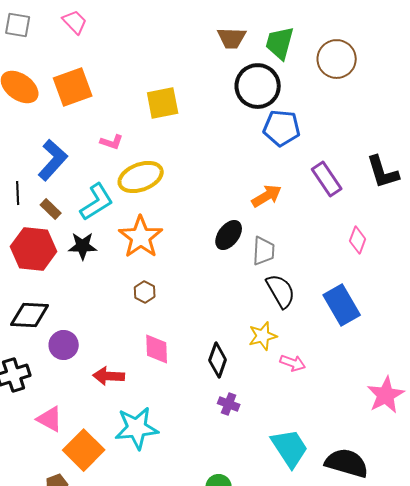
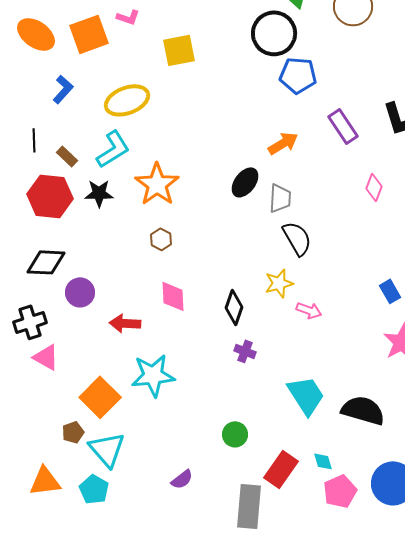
pink L-shape: (112, 142) -> (128, 17), moved
blue L-shape: (53, 160) -> (63, 89), moved, size x0.7
yellow ellipse: (141, 177) -> (127, 100), moved
blue rectangle: (342, 305) -> (390, 291), moved, size x0.6
pink triangle: (50, 419) -> (46, 357), moved

